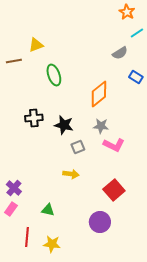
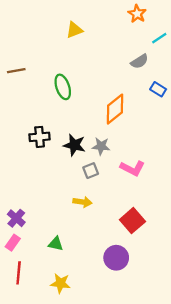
orange star: (127, 12) -> (137, 14), moved
yellow triangle: (36, 45) -> (74, 30), moved
gray star: (101, 126) -> (101, 146), moved
red line: (27, 237) -> (19, 273), moved

